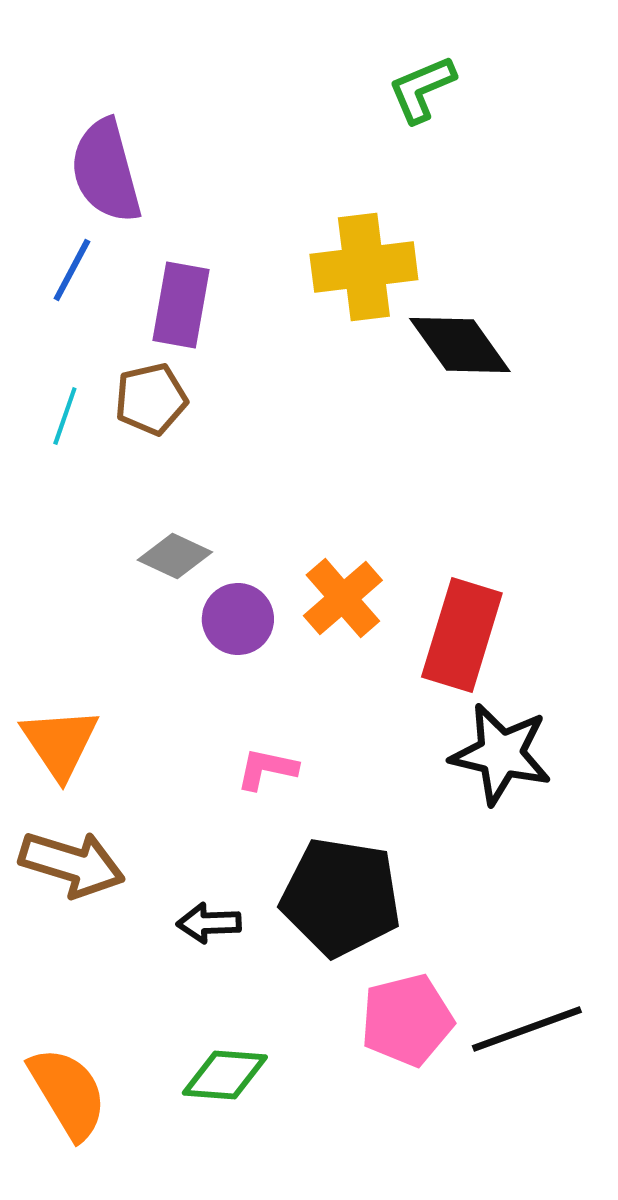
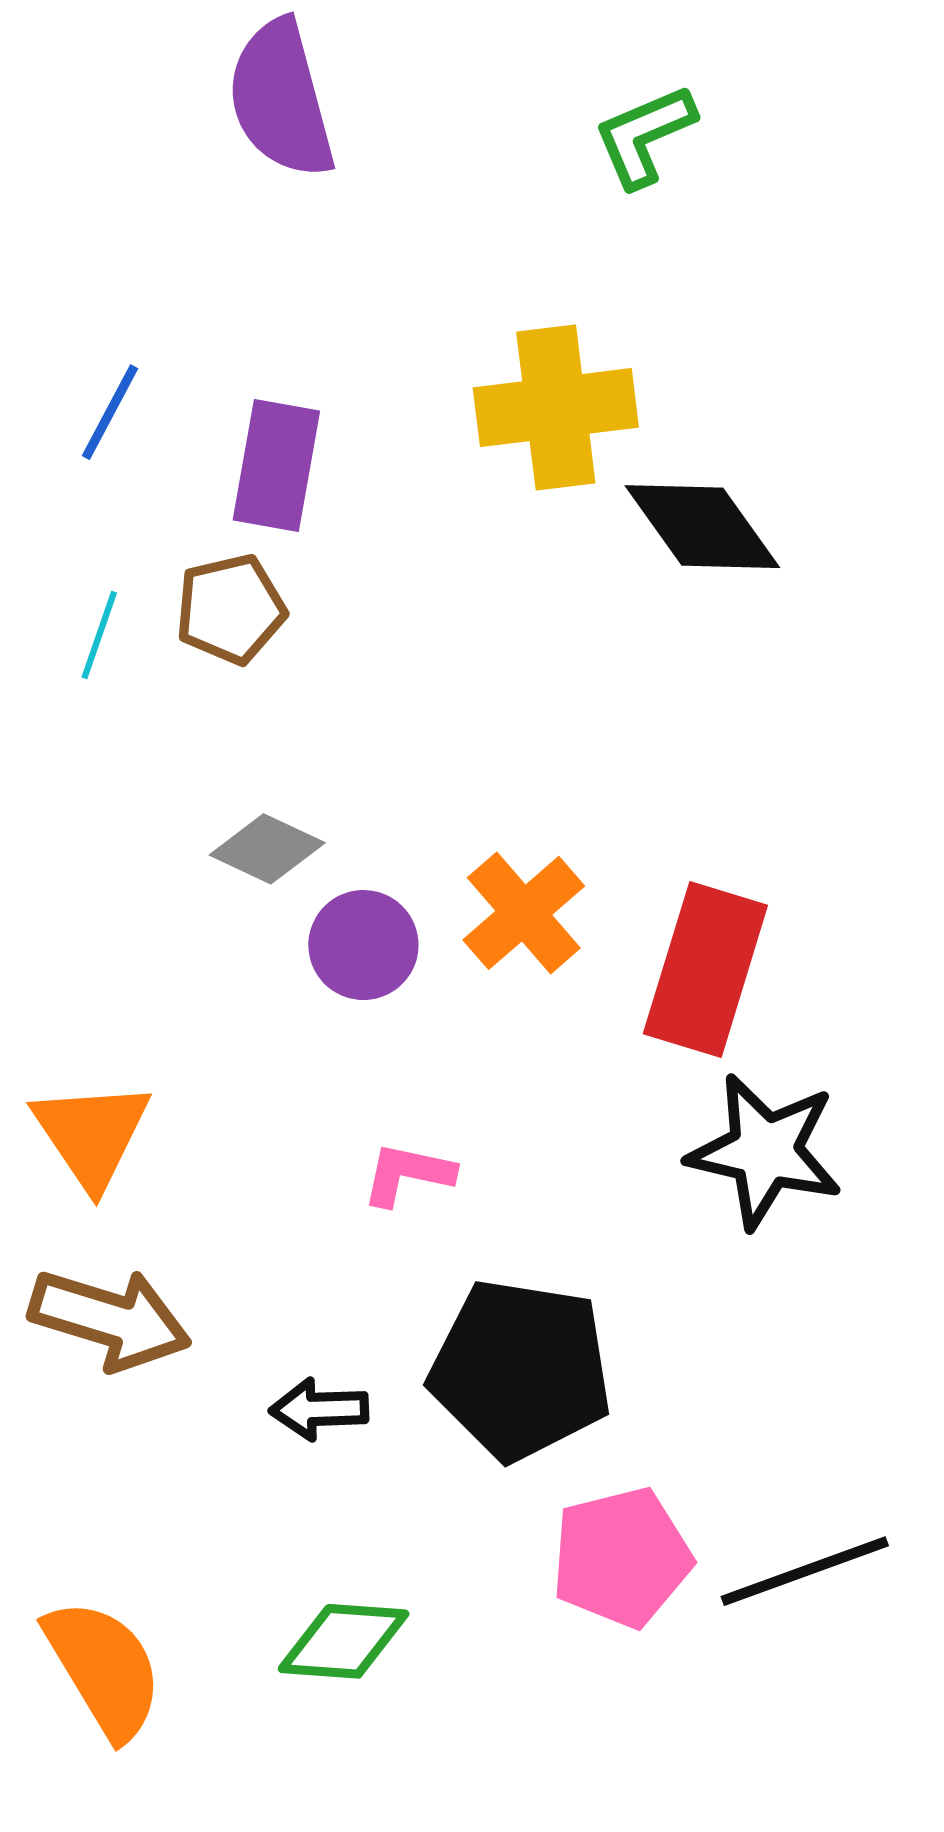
purple semicircle: (106, 171) -> (281, 99), moved

